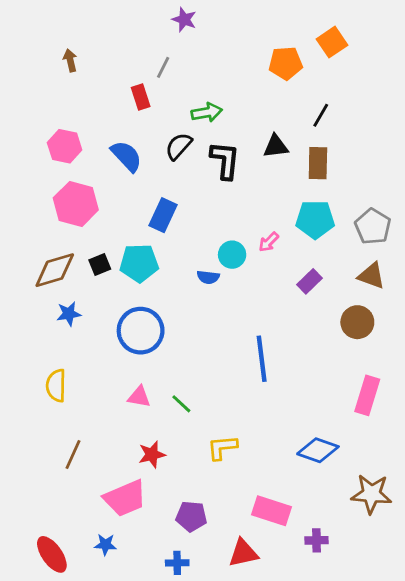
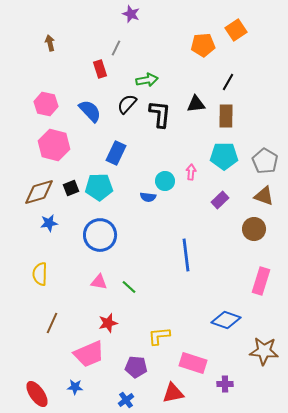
pink arrow: (269, 242) -> (191, 172), turned 140
yellow L-shape: (222, 447) -> (159, 336), moved
blue cross: (177, 563) -> (126, 400), turned -35

